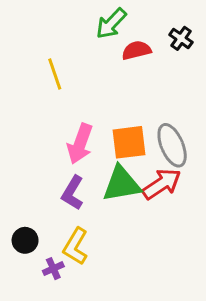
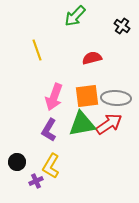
red semicircle: (136, 50) -> (92, 58), moved
gray ellipse: (172, 145) -> (116, 98), turned -64

